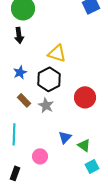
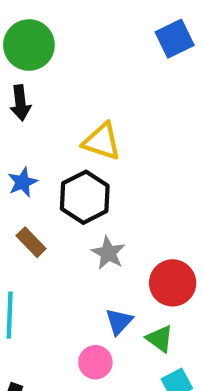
red circle: (85, 97) -> (173, 283), moved
gray star: (46, 105) -> (108, 253), moved
pink circle: (40, 156) -> (95, 362), moved

